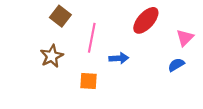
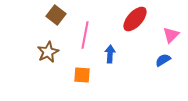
blue arrow: (119, 58) -> (110, 54), turned -84

